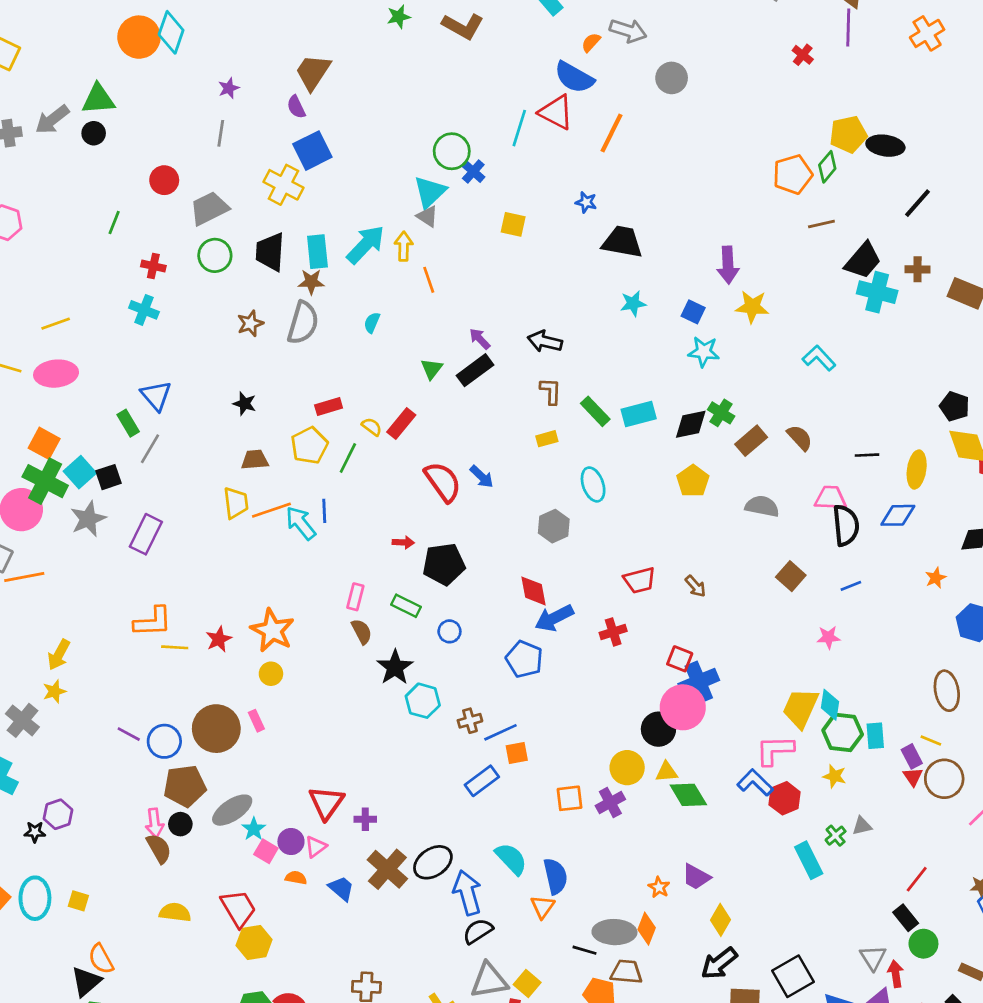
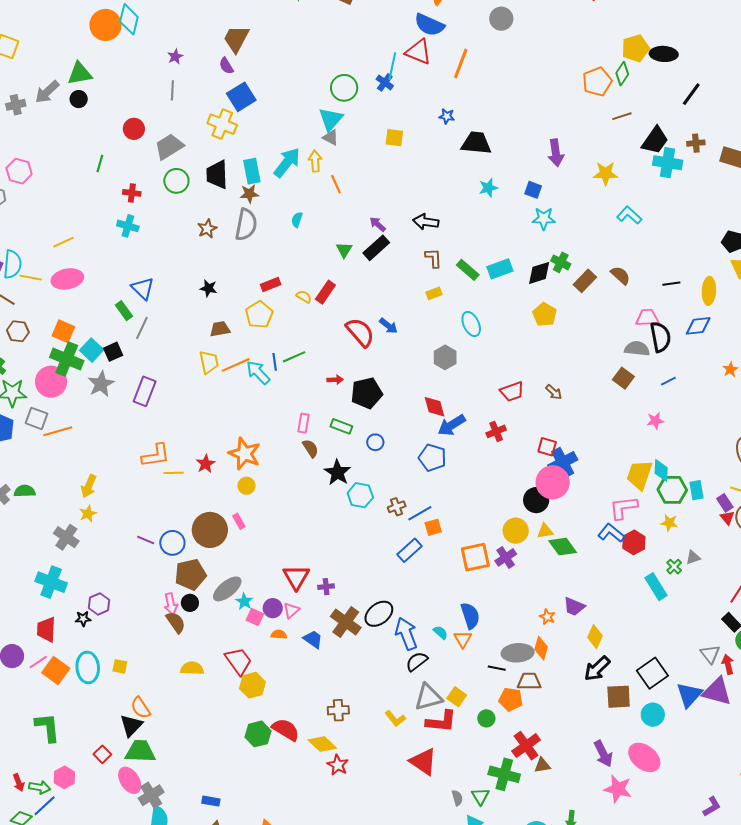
blue cross: (473, 172) -> (385, 82), moved
yellow star: (752, 307) -> (605, 173), moved
green line: (348, 458) -> (294, 357), moved, turned 45
gray semicircle: (762, 506) -> (637, 349), moved
orange square: (570, 798) -> (475, 557), size x1.4
cyan semicircle: (511, 859) -> (441, 632), moved, size x0.6

